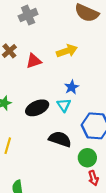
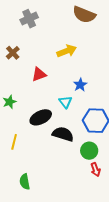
red triangle: (34, 61) -> (39, 74), moved
blue star: (72, 87) -> (80, 85), moved
black ellipse: (37, 108) -> (41, 117), moved

